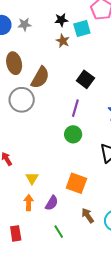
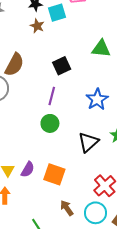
black square: (85, 79) -> (62, 66), turned 30
purple semicircle: (52, 203) -> (28, 169), moved

